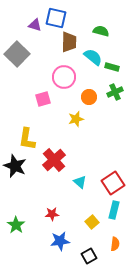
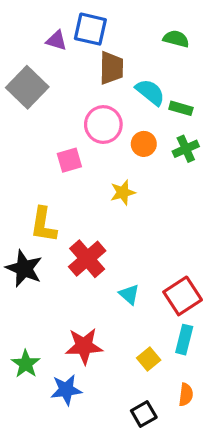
green semicircle: (101, 31) -> (176, 39), moved
orange circle: (89, 97) -> (144, 144), moved
red star: (52, 214) -> (84, 346), size x1.6
blue star: (60, 241) -> (66, 390), moved

